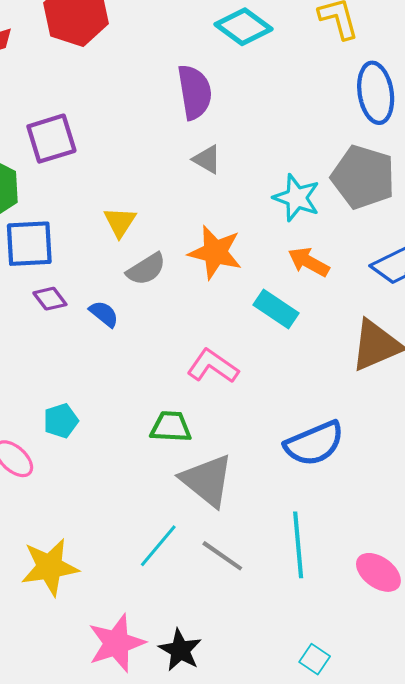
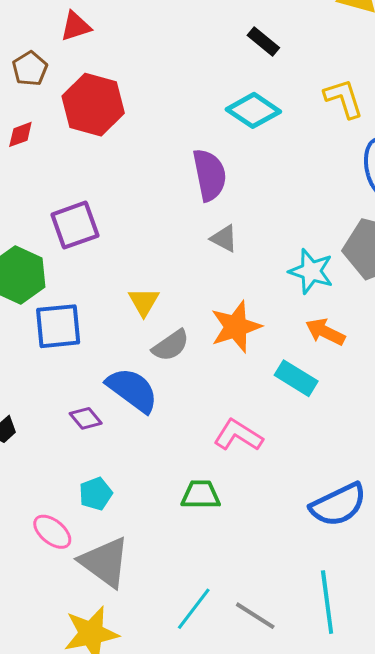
orange star: (215, 252) -> (236, 327), turned -30
purple diamond: (50, 299) -> (86, 418), moved
blue semicircle: (104, 314) -> (132, 390), size x1.8
gray triangle: (207, 480) -> (105, 562), moved

